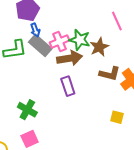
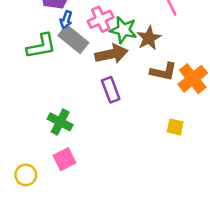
blue arrow: (35, 30) -> (66, 20), turned 40
pink cross: (60, 42) -> (101, 19), moved

